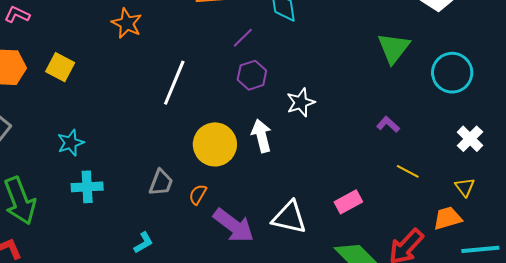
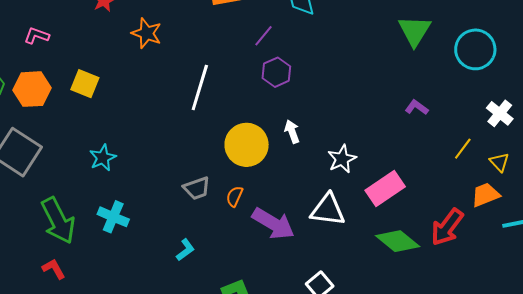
white star: (301, 102) -> (342, 159), moved
white arrow: (261, 136) -> (292, 131), size x0.7
yellow line: (408, 171) -> (463, 149), moved, turned -75
gray trapezoid: (161, 183) -> (197, 188), turned 56
cyan cross: (87, 187) -> (113, 217), moved, turned 32
pink rectangle: (348, 202) -> (385, 188), size x1.4

